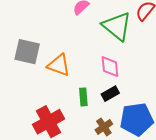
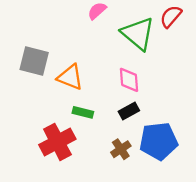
green rectangle: (83, 97) -> (83, 112), moved, turned -72

